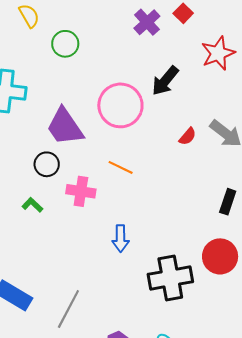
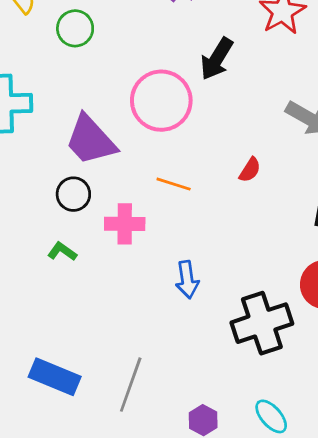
red semicircle: (188, 136) -> (250, 170), moved

